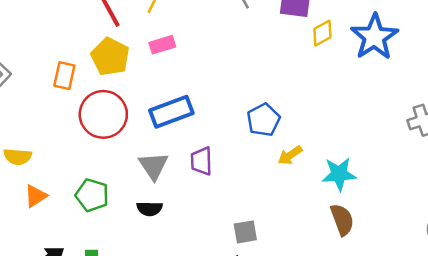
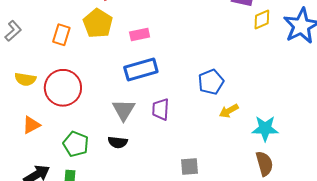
pink rectangle: (162, 45) -> (140, 35), moved
red circle: (103, 114) -> (63, 88), moved
yellow semicircle: (18, 157) -> (25, 79), moved
green pentagon: (92, 195) -> (76, 144), moved

